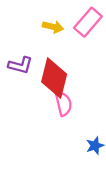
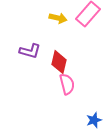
red diamond: (54, 78) -> (59, 62), size x0.7

